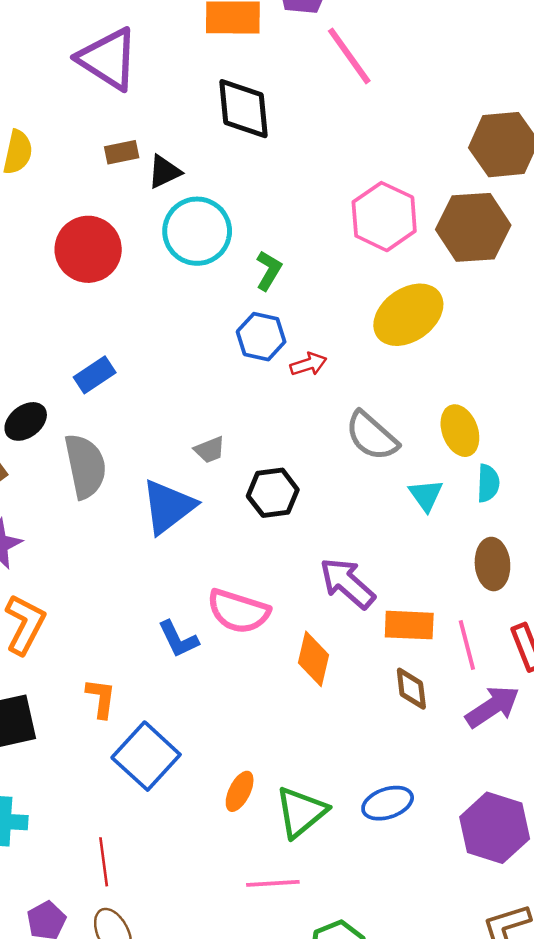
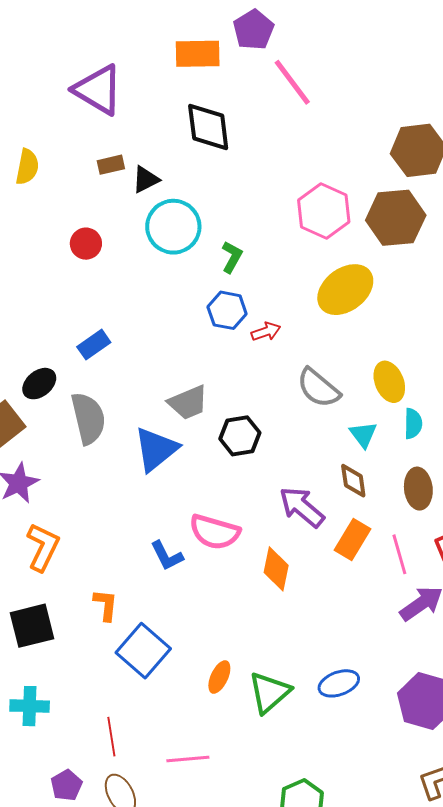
red circle: (88, 249) -> (86, 244), size x0.6
gray trapezoid: (210, 450) -> (188, 403), size x1.6
orange rectangle: (409, 625) -> (352, 540), turned -60
brown diamond: (411, 689) -> (353, 481), moved
pink line: (273, 883) -> (188, 759), moved

